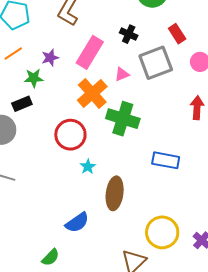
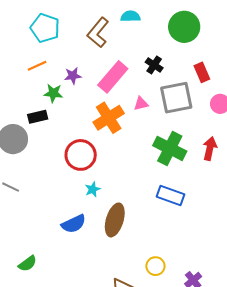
green cross: (123, 119) -> (170, 148), moved
blue semicircle: (77, 223) -> (74, 224), moved
yellow circle: (162, 232) -> (155, 266), size x0.6
green semicircle: (51, 257) -> (28, 264), moved

